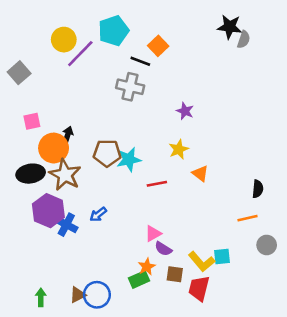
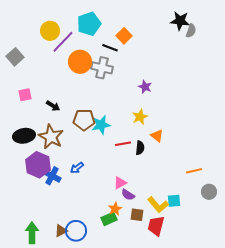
black arrow: (68, 135) -> (53, 106), turned 104
orange circle: (54, 148) -> (80, 62), moved
black semicircle: (258, 189) -> (140, 148), moved
green arrow: (41, 297) -> (32, 233), size x1.5

